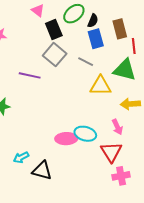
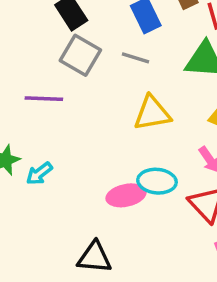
yellow triangle: (101, 86) -> (152, 113), moved
cyan arrow: (21, 157) -> (39, 173), moved

